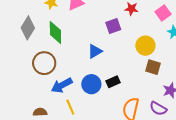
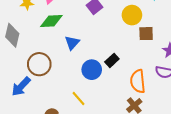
green diamond: (55, 33) -> (51, 21), moved, turned -75
blue triangle: (95, 51) -> (72, 43), moved
blue arrow: (62, 85) -> (21, 87), moved

